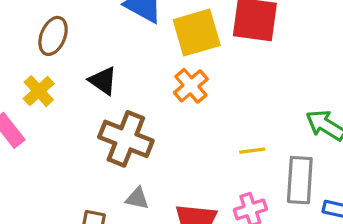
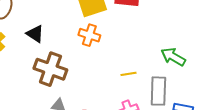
orange cross: (191, 86) -> (89, 35), turned -30

